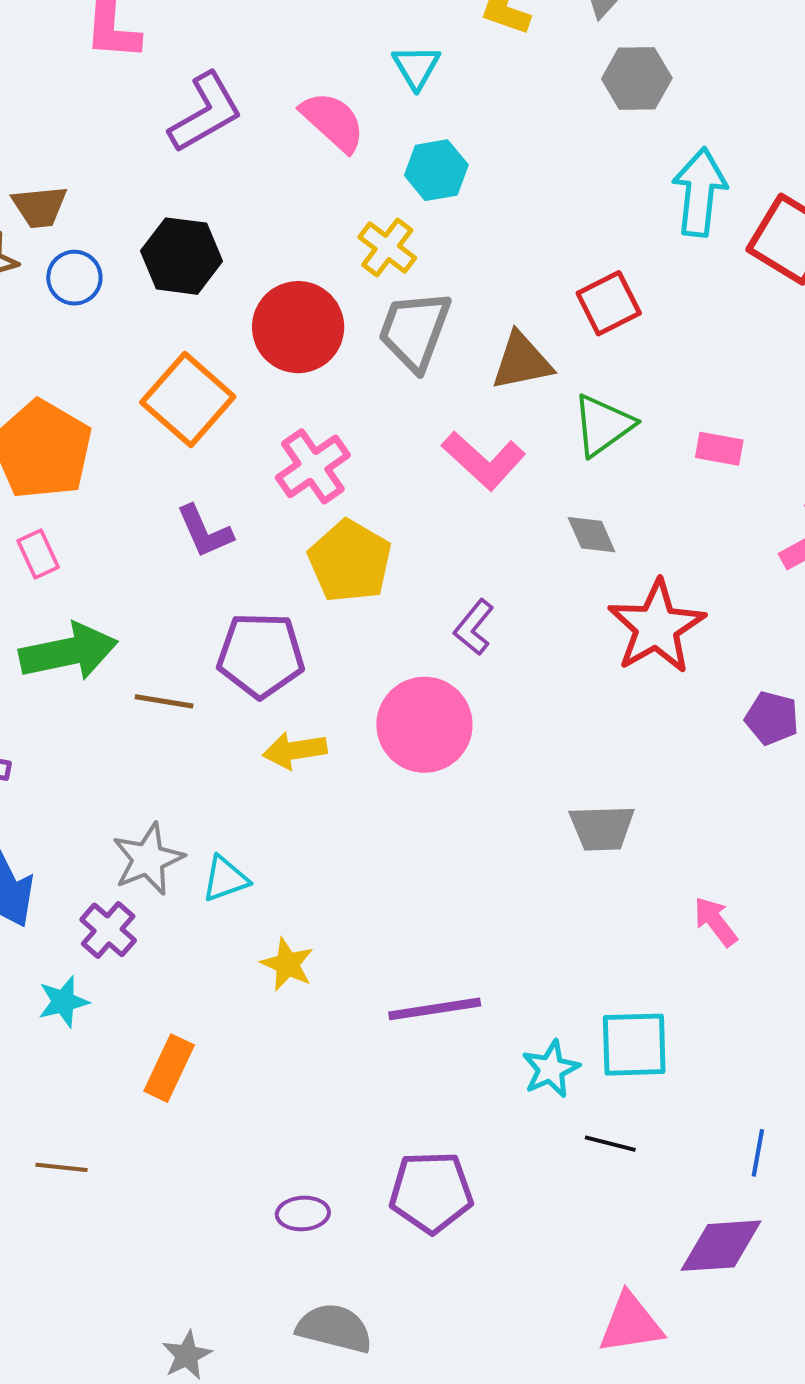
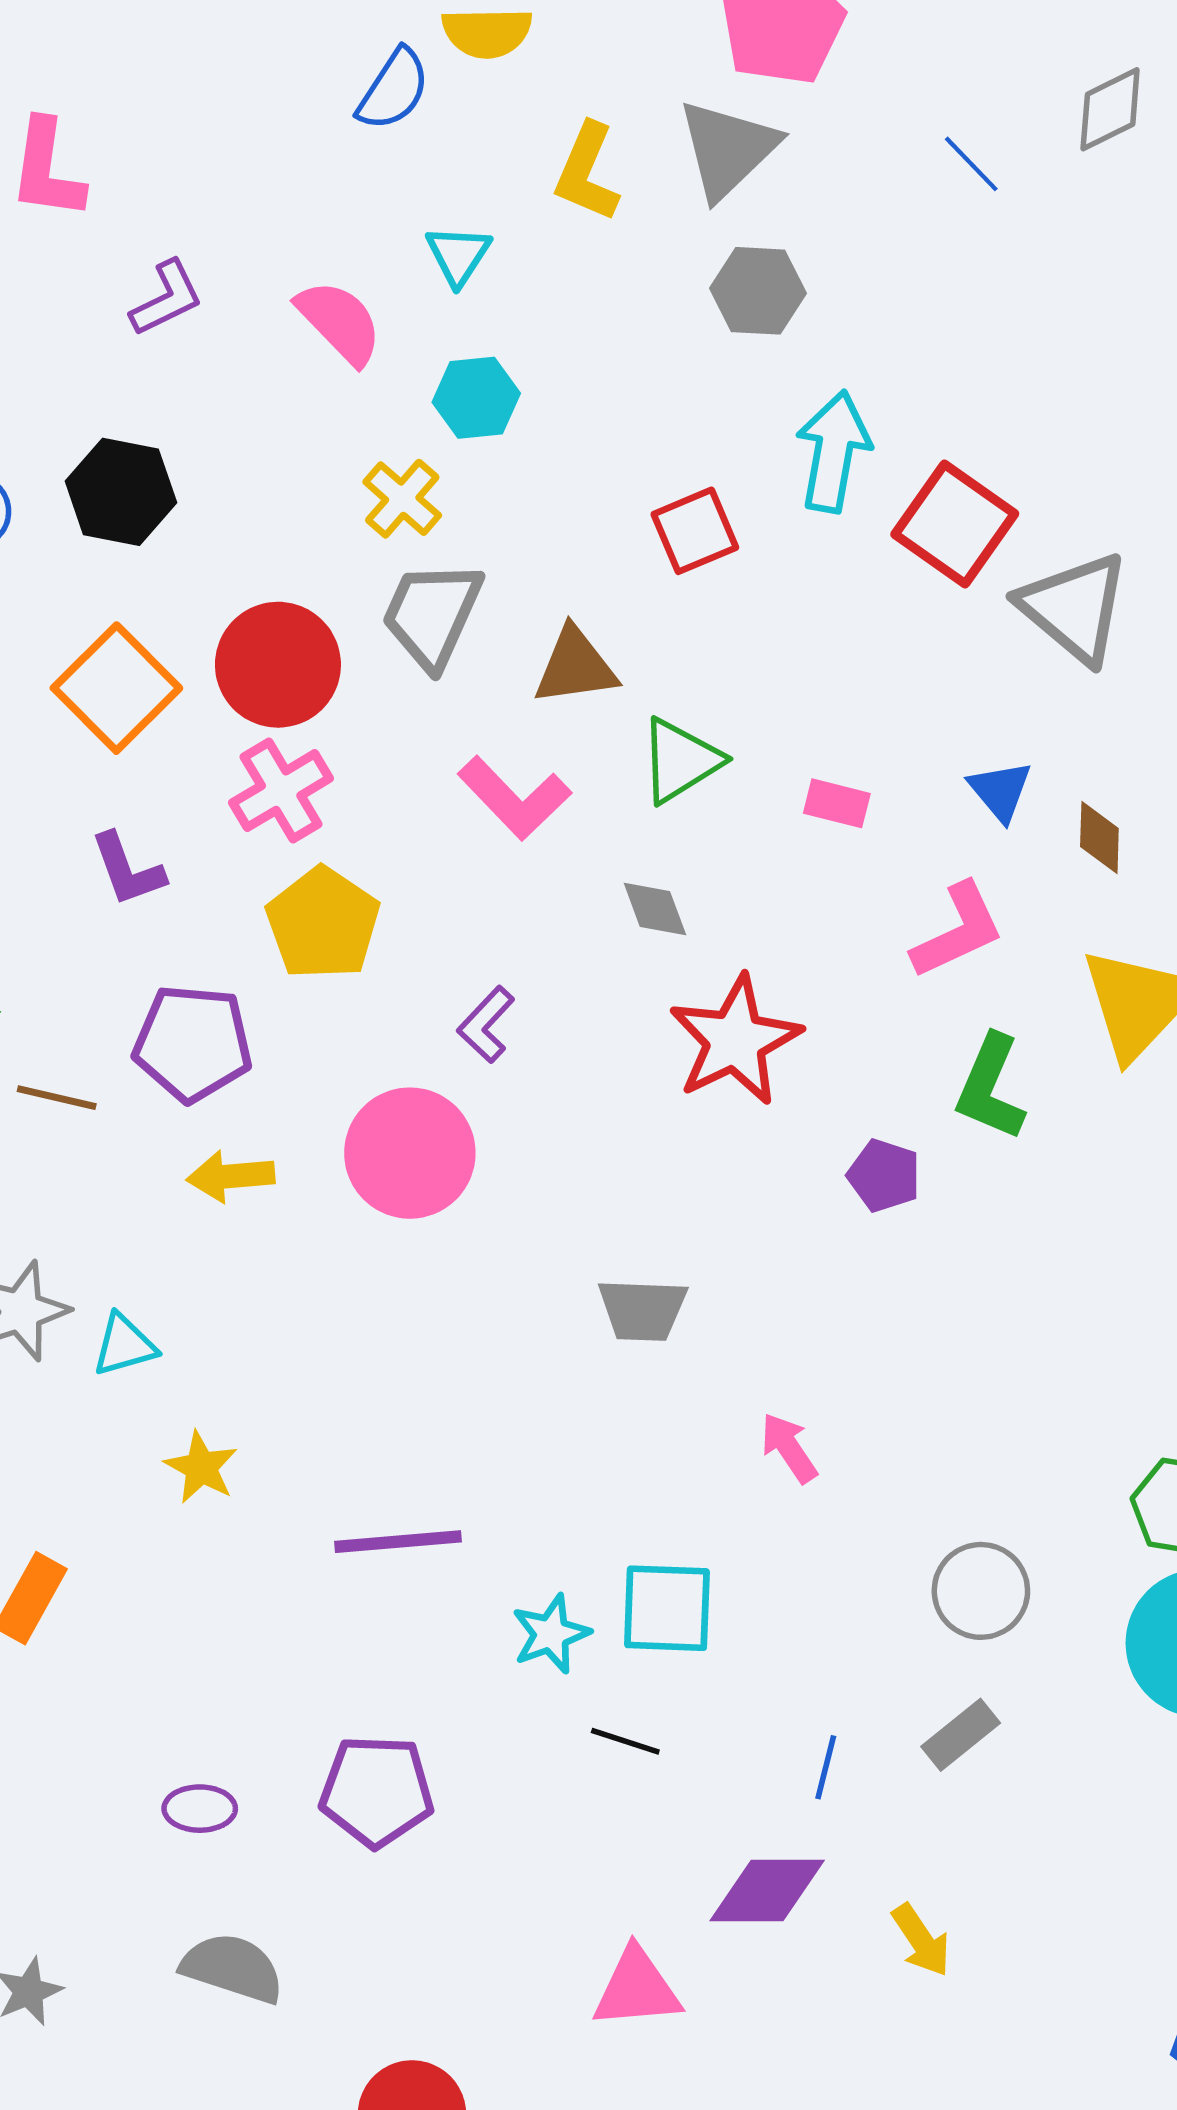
purple L-shape: (205, 113) -> (167, 298), size x0.7
red square: (609, 303) -> (695, 531), moved
red circle: (298, 327) -> (278, 665), moved

